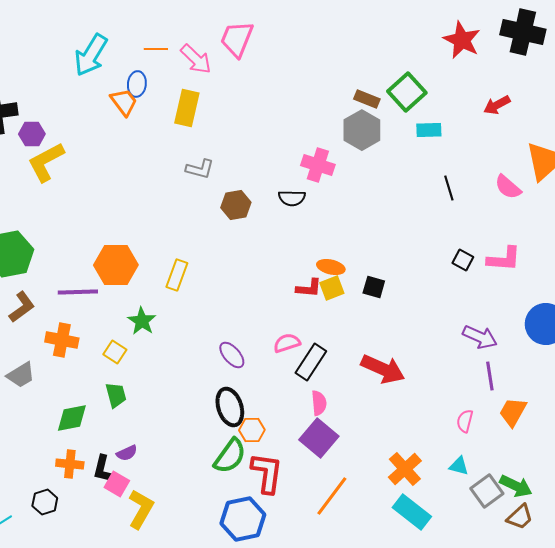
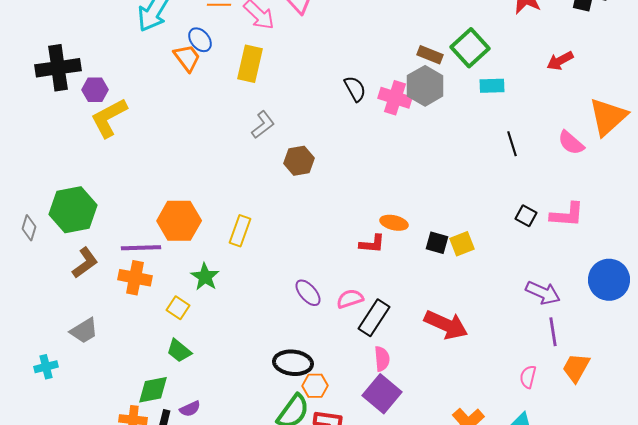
blue ellipse: (137, 84) -> (200, 40), turned -45
pink cross: (318, 165) -> (395, 98), moved
gray L-shape: (200, 169) -> (263, 125), turned -52
black semicircle: (292, 198) -> (355, 89), moved, turned -120
yellow square: (332, 288) -> (462, 244), moved
orange cross: (62, 340) -> (135, 278), moved
purple ellipse: (232, 355) -> (308, 293), moved
green trapezoid: (116, 395) -> (179, 351), turned 144
black ellipse: (230, 407) -> (293, 363), turned -66
green diamond: (72, 418) -> (153, 390), moved

